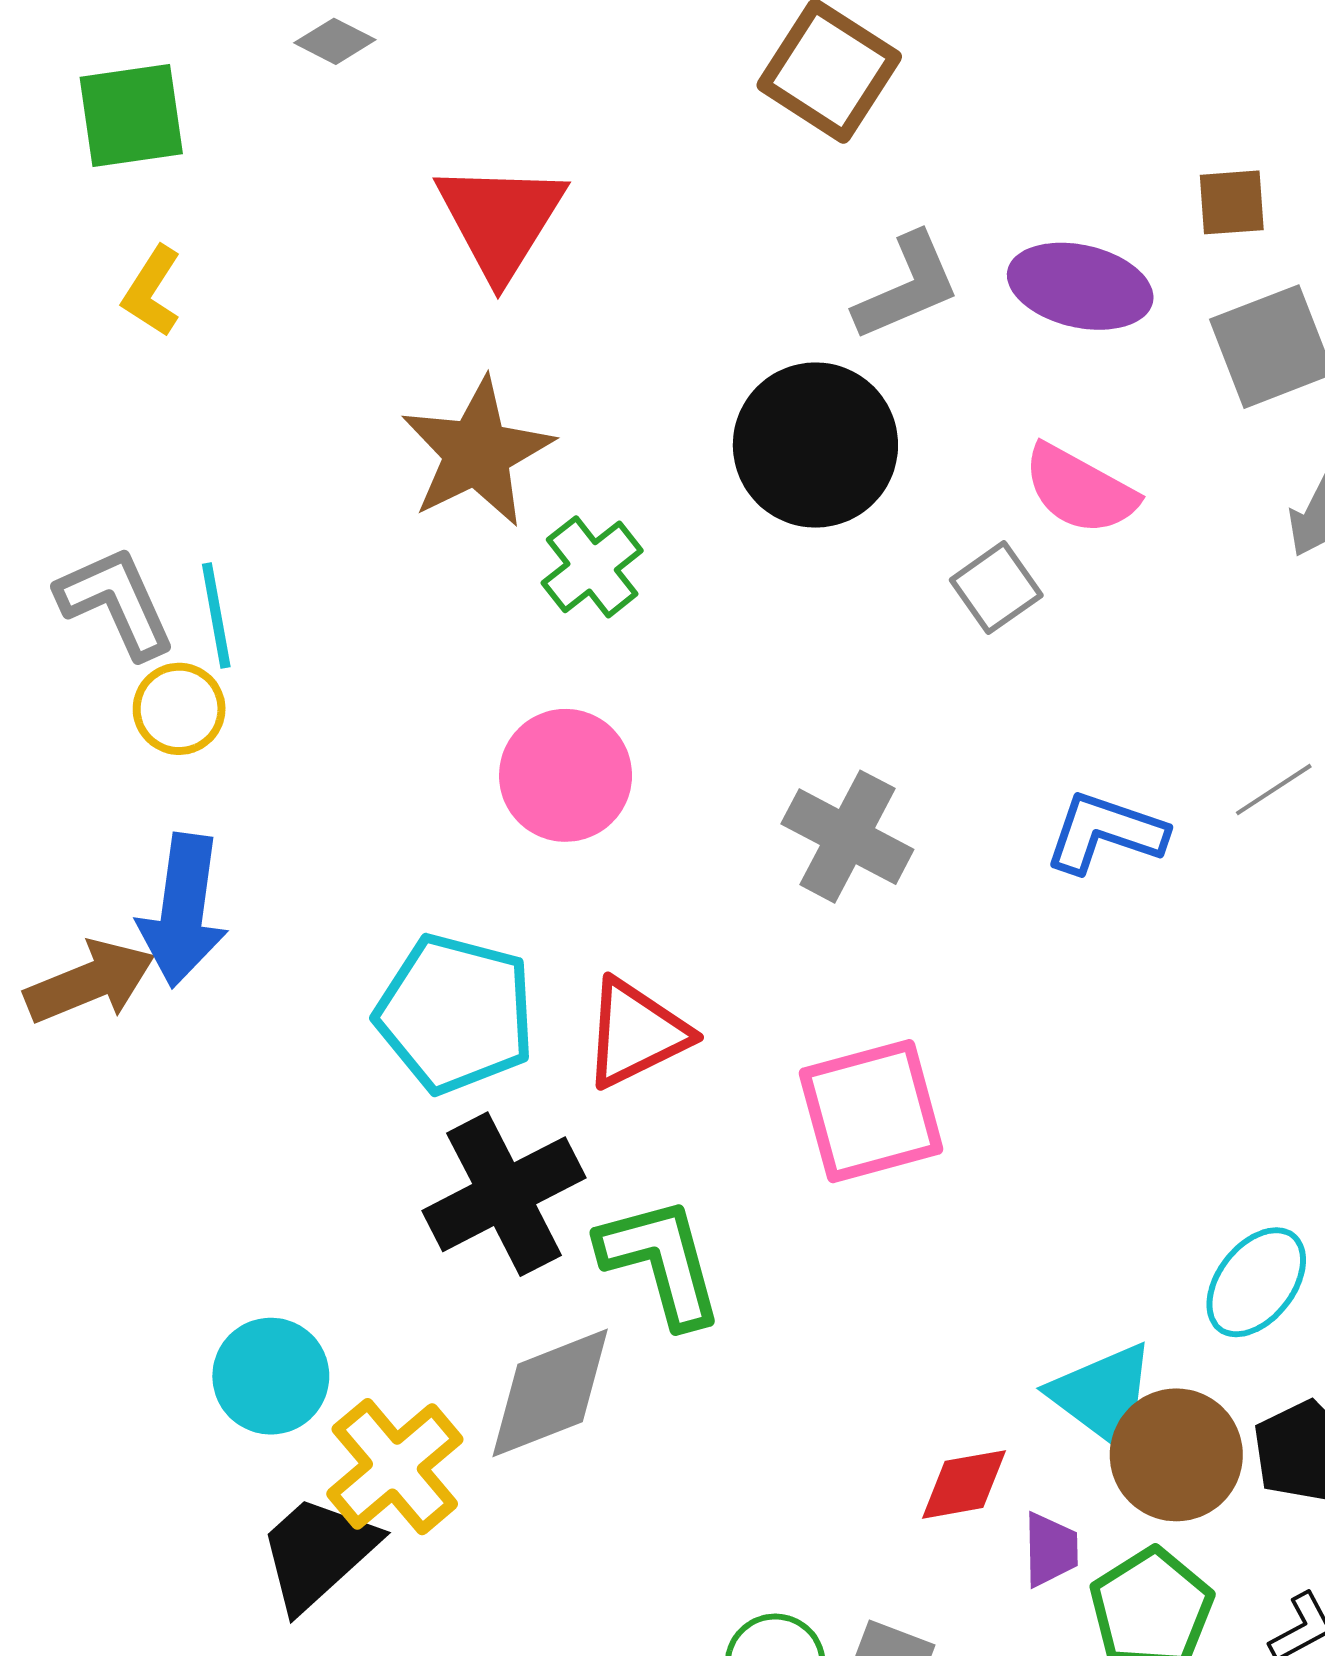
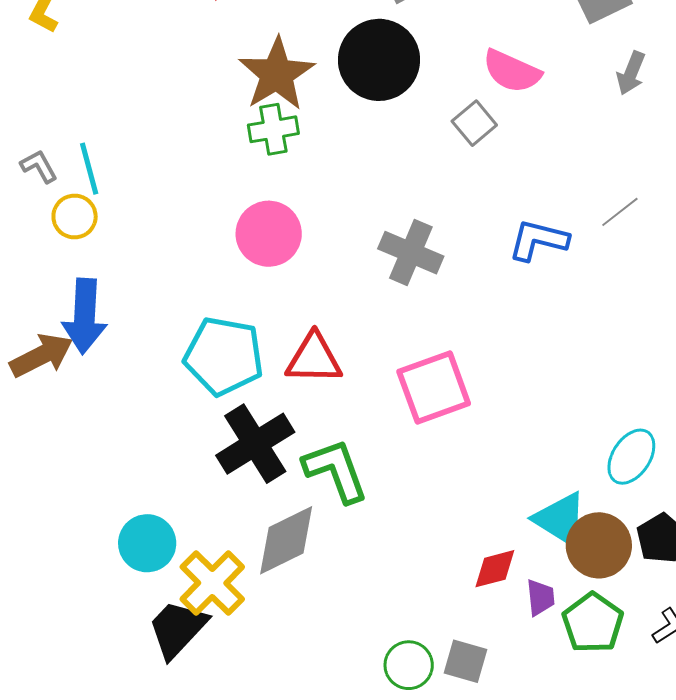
brown star: (477, 452) -> (277, 74), moved
green cross: (592, 567) -> (273, 129), turned 33
gray L-shape: (116, 602) -> (39, 166), size x0.6
red triangle: (636, 1033) -> (314, 359), turned 32

